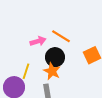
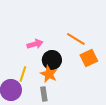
orange line: (61, 36) -> (76, 39), moved

